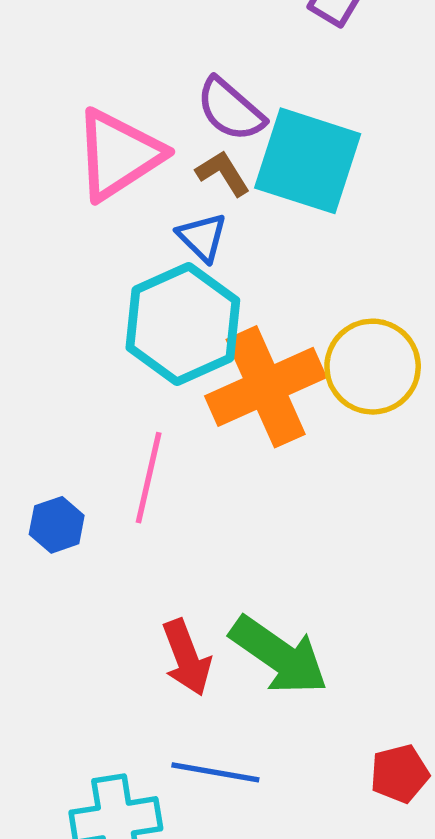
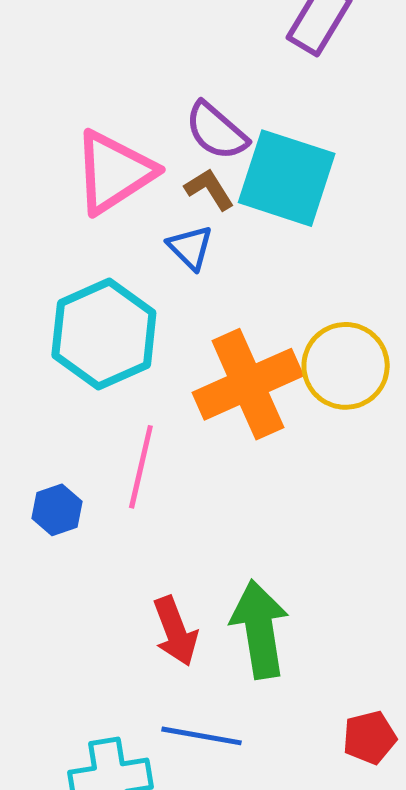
cyan hexagon: (183, 324) -> (104, 334), moved
green arrow: (279, 655) -> (260, 629), turned -134

